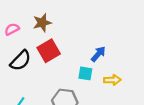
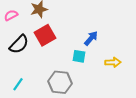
yellow arrow: (112, 80) -> (113, 62), moved

